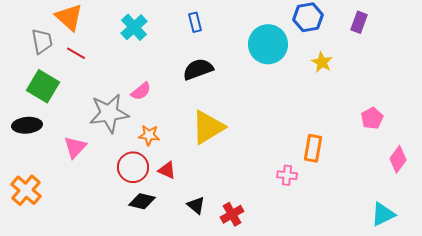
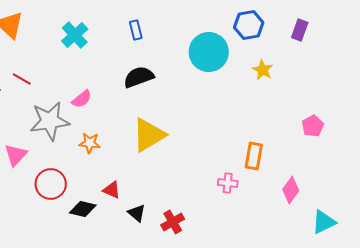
red line: (76, 53) -> (22, 79), moved
pink diamond: (398, 159) -> (291, 190), moved
red circle: (133, 167) -> (51, 184), moved
red triangle: (167, 170) -> (112, 190), moved

